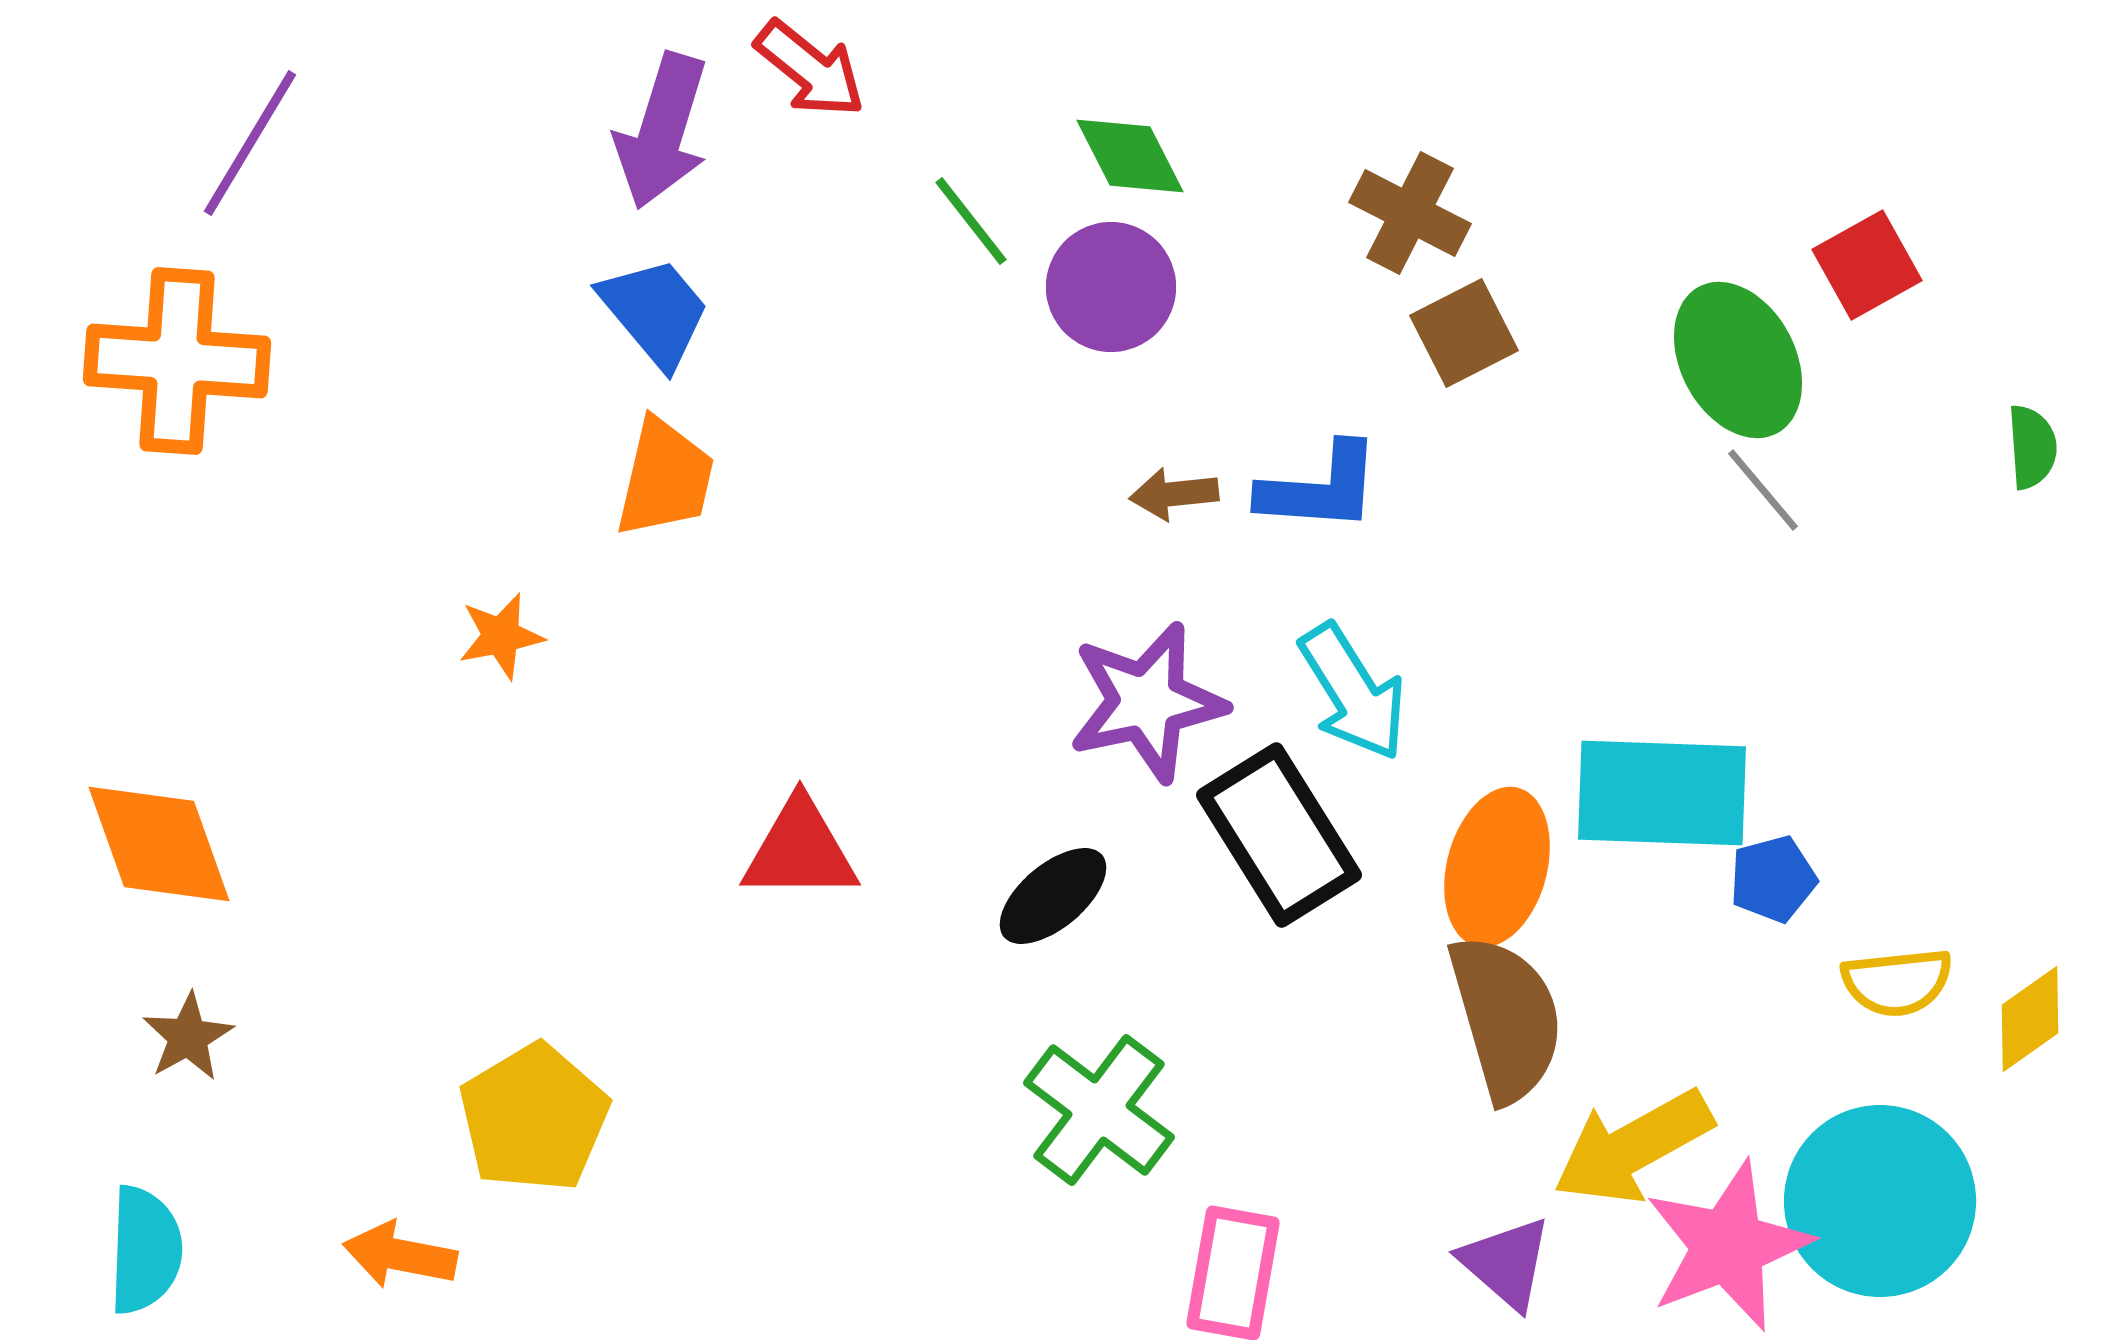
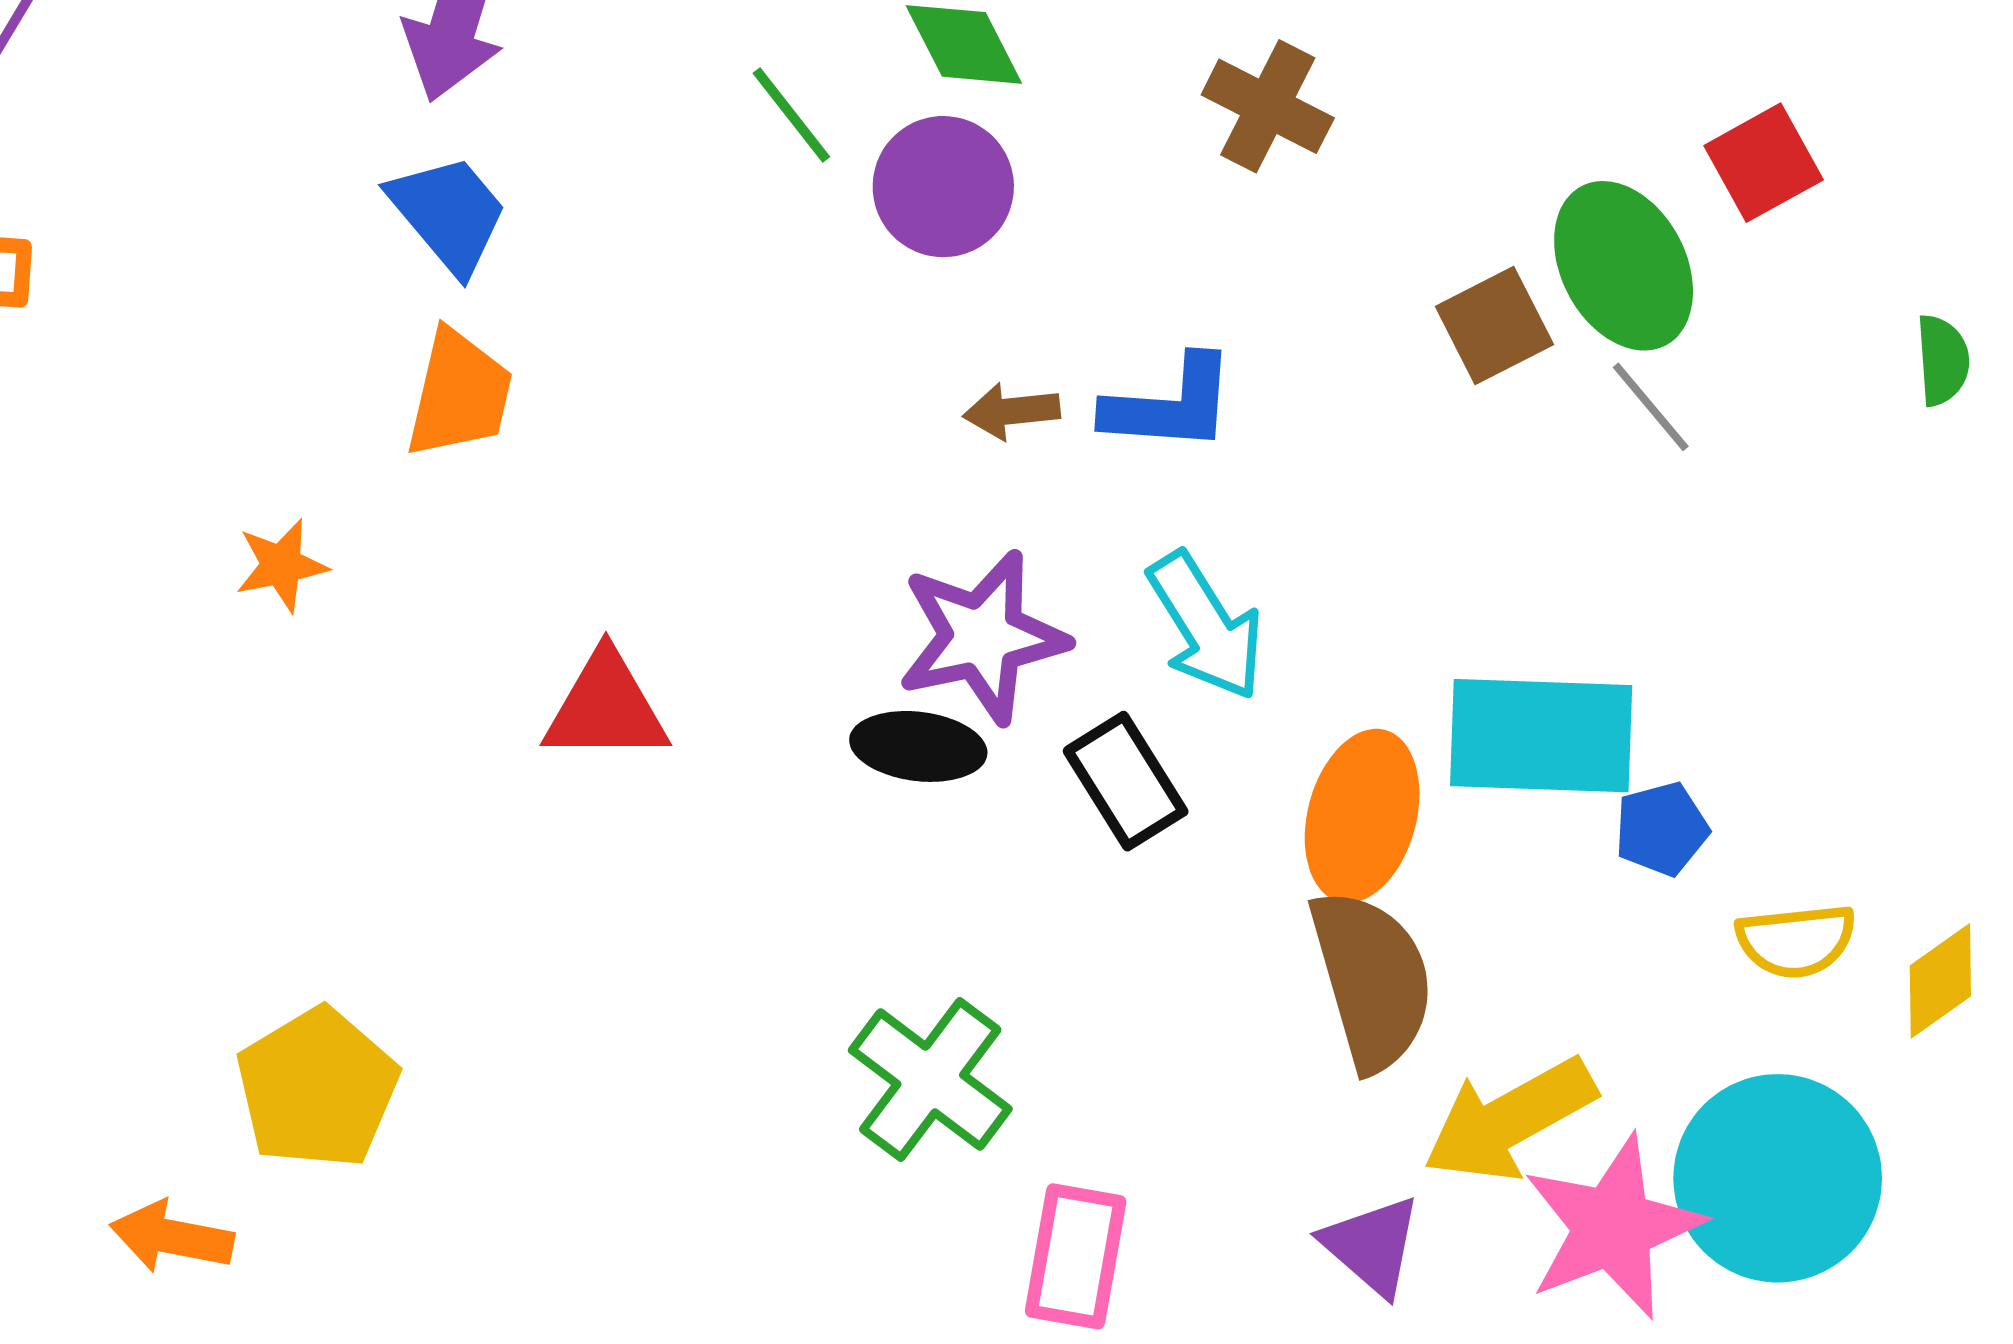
brown square: (1464, 333) -> (1494, 325), moved
black rectangle: (1279, 835) -> (1126, 781), size x0.7
red triangle: (800, 850) -> (606, 707), moved
black ellipse: (1053, 896) -> (918, 746), moved, turned 47

